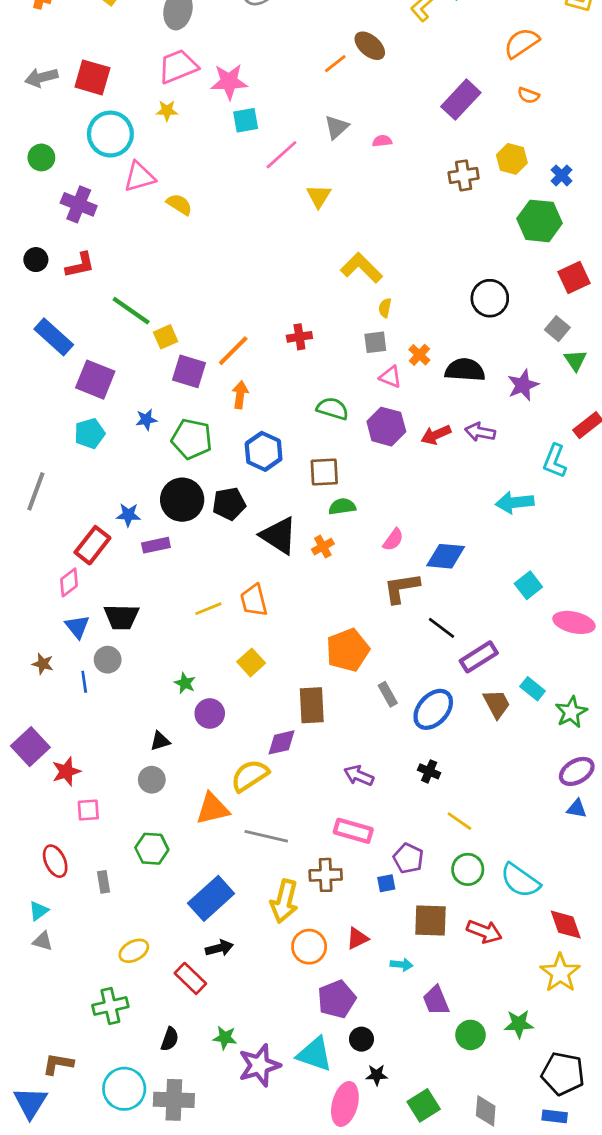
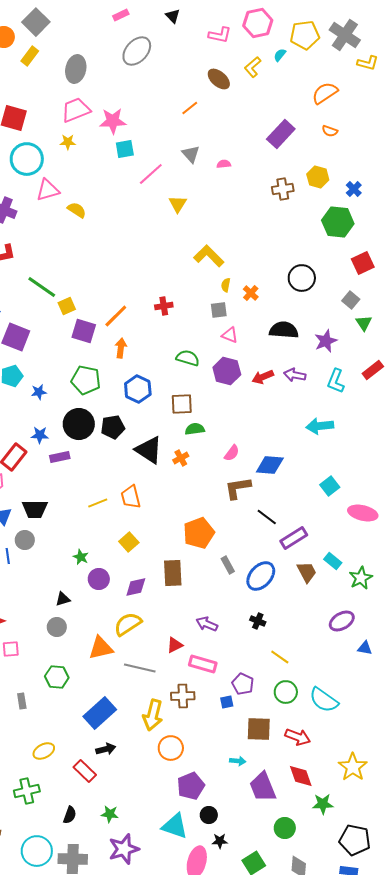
brown ellipse: (370, 46) -> (219, 79), moved
gray triangle: (337, 127) -> (191, 154), turned -30
orange cross: (419, 355) -> (251, 293), moved
blue star: (146, 420) -> (39, 392), moved
cyan L-shape: (555, 461) -> (336, 381), moved
purple diamond: (281, 742) -> (136, 587), moved
purple ellipse: (577, 771) -> (342, 621), moved
red diamond: (566, 925) -> (301, 776), moved
red triangle: (357, 938) -> (175, 645), moved
purple trapezoid: (436, 1000) -> (263, 787), size x1.4
green circle: (470, 1035) -> (285, 828), moved
purple star: (259, 1065) -> (124, 849), moved

